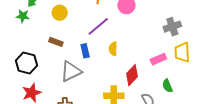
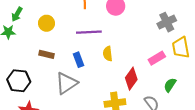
purple line: (98, 26) -> (89, 32), turned 45
green semicircle: (167, 86) -> (170, 85), turned 64

